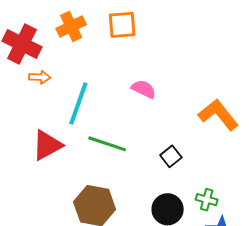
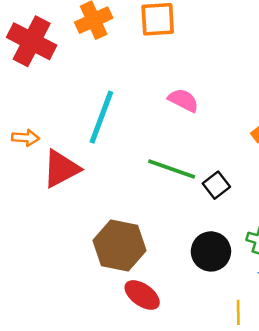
orange arrow: (40, 77) -> (26, 138), moved
green line: (107, 144) -> (172, 169), moved

